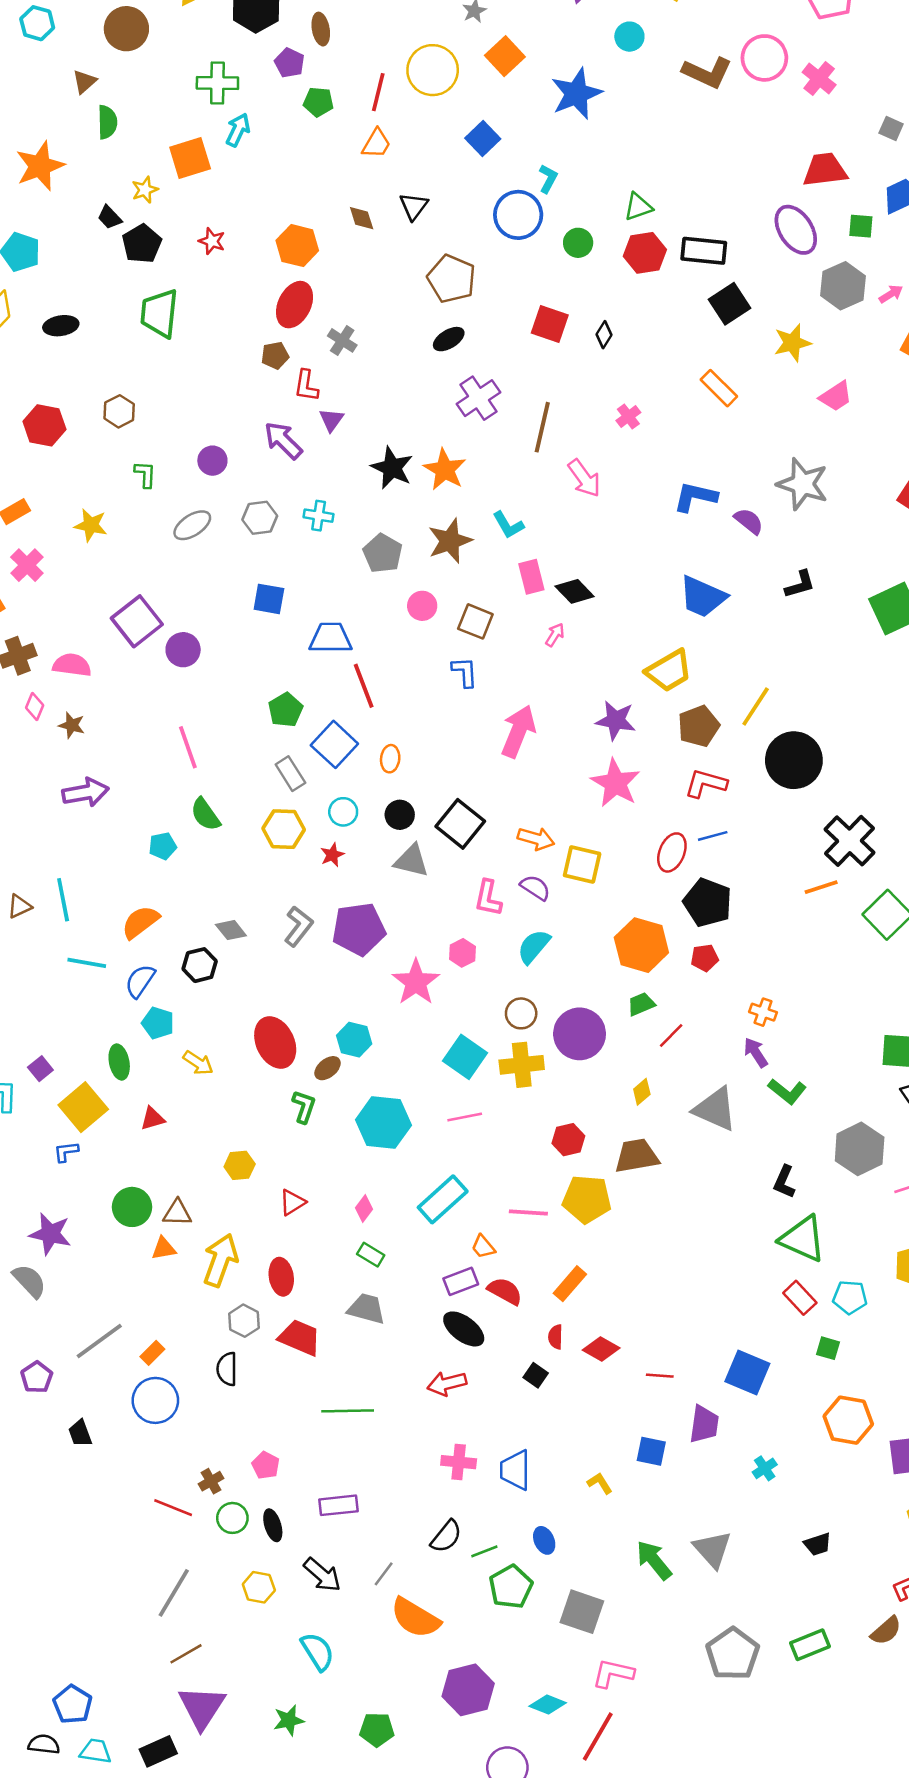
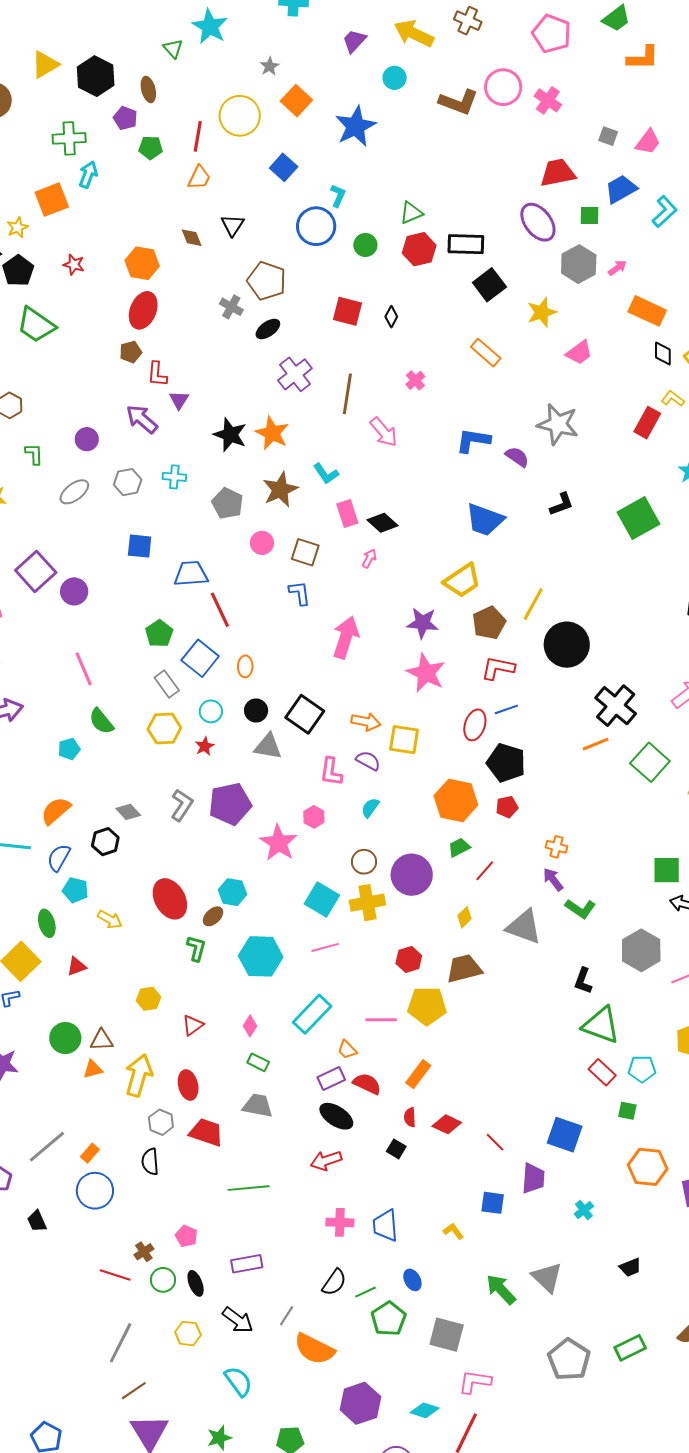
green trapezoid: (159, 313) -> (36, 325), turned -57
gray cross: (342, 340) -> (231, 307), moved
cyan semicircle: (534, 947) -> (370, 808), size x0.7
red line: (660, 1376) -> (495, 1142), turned 45

